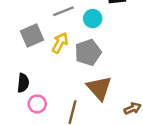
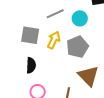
gray square: (32, 36) -> (30, 35), turned 36
black semicircle: (23, 83) -> (31, 65), moved

